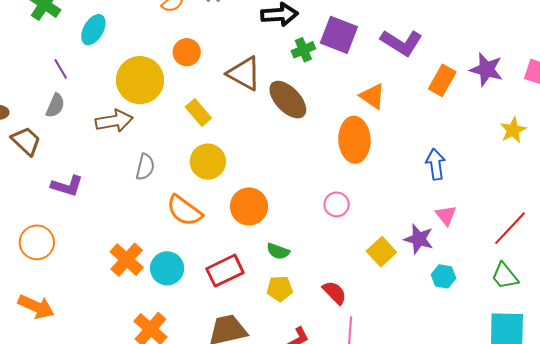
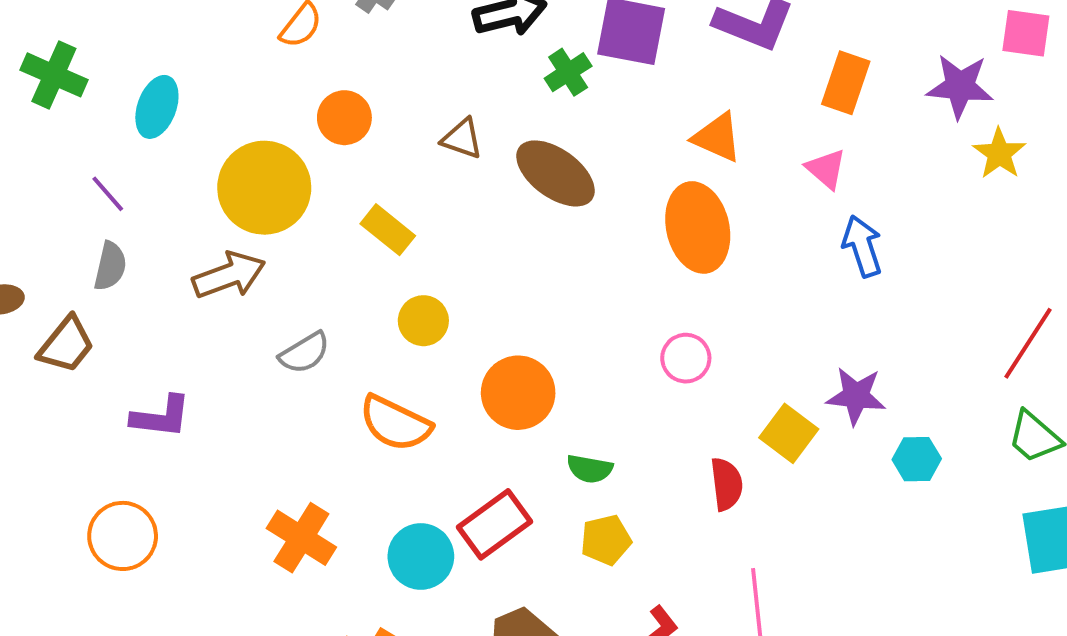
purple star: (486, 69) -> (960, 86), moved
brown triangle: (244, 73) -> (462, 139), size x0.6
brown trapezoid: (26, 141) -> (66, 345), turned 96
yellow circle: (208, 162) -> (423, 321), size x0.7
gray semicircle: (145, 167) -> (305, 353), turned 56
pink triangle: (446, 215) -> (826, 169), moved
cyan circle: (167, 268) -> (421, 556), moved
red semicircle: (335, 293) -> (727, 484), moved, turned 48

